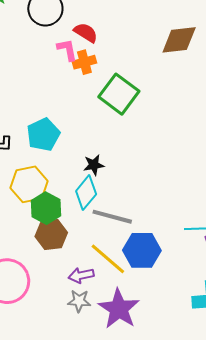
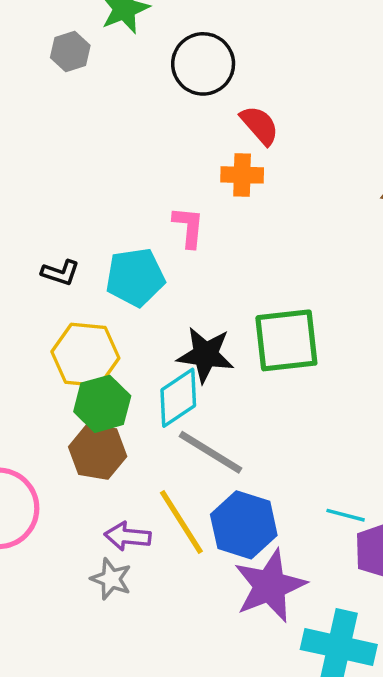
pink L-shape: (67, 50) -> (189, 227), moved
green square: (119, 94) -> (286, 340), moved, turned 30
black star: (94, 165) -> (206, 355), size x1.5
purple star: (119, 309) -> (270, 586), moved

